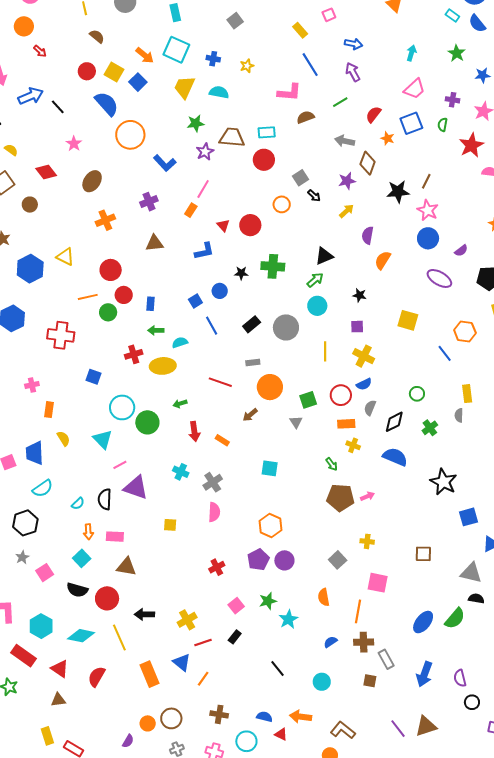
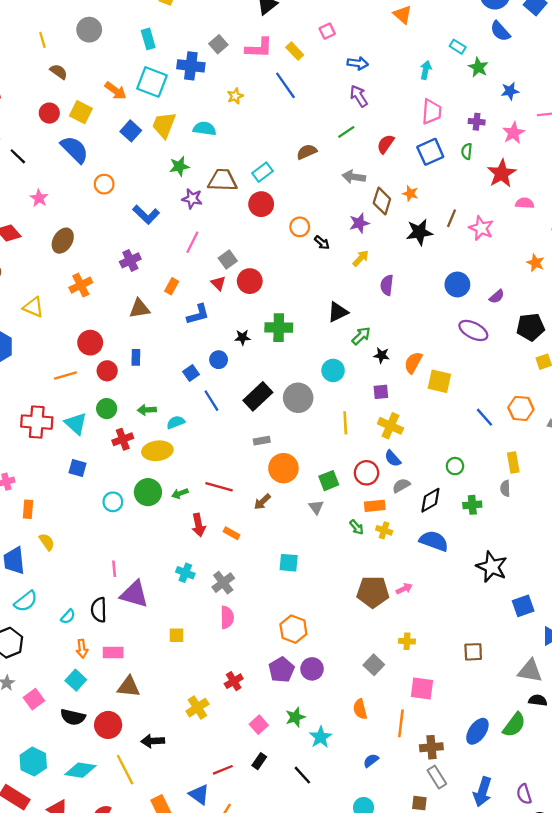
cyan rectangle: (452, 15) -> (458, 47), moved
blue cross: (213, 59) -> (191, 66), moved, size x1.6
blue line: (310, 65) -> (285, 85), moved
blue square: (138, 82) -> (131, 131), moved
pink trapezoid: (414, 89) -> (432, 112), turned -40
pink L-shape: (289, 92) -> (259, 48), moved
cyan rectangle: (267, 132) -> (262, 172), turned -30
orange circle: (130, 135) -> (104, 184), size x0.6
orange star: (388, 138) -> (410, 193), moved
purple star: (205, 152) -> (192, 199), turned -30
gray square: (300, 178) -> (228, 259), moved
orange circle: (282, 204) -> (300, 227), moved
orange rectangle: (191, 210) -> (172, 286), moved
pink star: (428, 210) -> (481, 228), moved
yellow triangle: (65, 257) -> (33, 307), moved
orange semicircle: (383, 260) -> (413, 363), moved
green arrow: (315, 280) -> (361, 336), moved
blue rectangle: (151, 304) -> (136, 357), moved
green circle: (108, 312) -> (107, 409), moved
black rectangle: (252, 324) -> (258, 396), size x1.4
orange hexagon: (465, 332) -> (521, 408), moved
red line: (220, 382) -> (219, 487), moved
blue semicircle: (364, 384) -> (393, 458), turned 77
cyan circle: (122, 407) -> (113, 502), size x0.7
gray semicircle: (370, 408) -> (401, 486), turned 42
green circle: (147, 422) -> (148, 492), moved
green cross: (430, 428) -> (472, 505), turned 35
cyan triangle: (103, 439) -> (76, 424), moved
green arrow: (332, 464) -> (357, 527), moved
pink line: (120, 465) -> (114, 569), turned -64
yellow cross: (187, 620) -> (197, 708), moved
brown cross: (364, 642) -> (431, 747), moved
black line: (277, 668) -> (302, 775), moved

